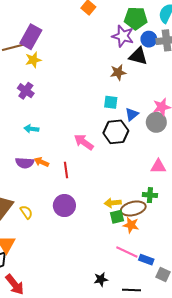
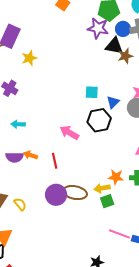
yellow star: (33, 60) -> (29, 58), moved
brown star: (118, 72) -> (125, 56), moved
brown ellipse: (133, 208) -> (75, 193), moved, turned 30
orange star: (131, 225) -> (116, 177), moved

